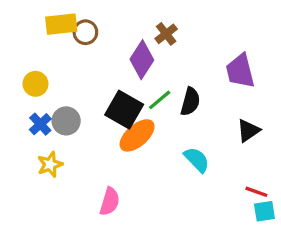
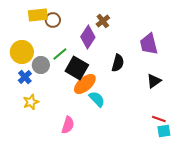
yellow circle: (35, 84) -> (22, 52), size x1.5
green line: (160, 100) -> (60, 54), moved
gray circle: (66, 121) -> (41, 65), moved
cyan semicircle: (197, 160) -> (97, 99), moved

